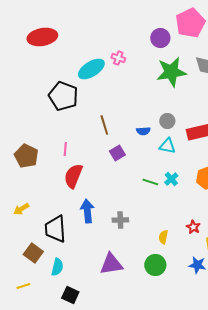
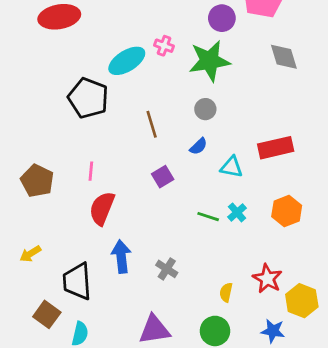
green star: (171, 72) -> (209, 61), moved
gray circle: (167, 121) -> (205, 109), moved
brown line: (104, 125) -> (152, 124), moved
blue semicircle: (143, 131) -> (198, 146), turned -40
gray cross: (120, 220) -> (167, 269), turned 35
red star: (193, 227) -> (267, 279), size x1.5

